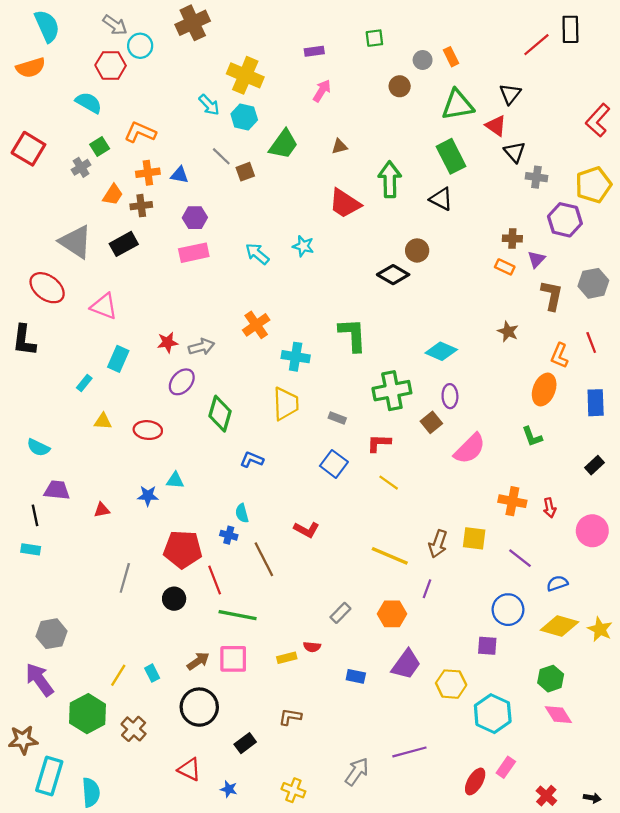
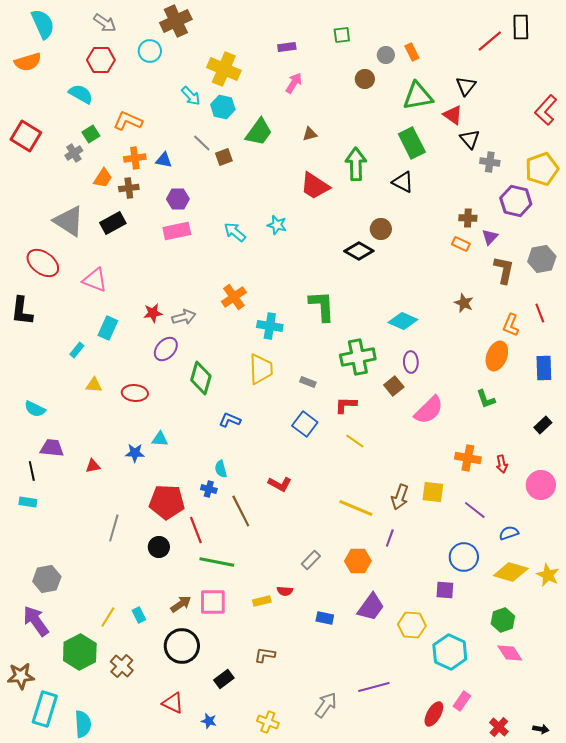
cyan circle: (140, 46) -> (150, 51), moved

